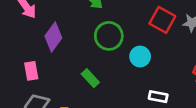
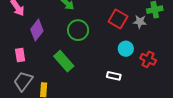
cyan circle: (140, 57) -> (126, 49), moved
green rectangle: (90, 78) -> (64, 61), size x1.5

